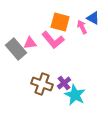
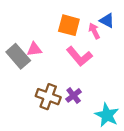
pink L-shape: (53, 40) -> (79, 56), moved
cyan star: (75, 95) -> (107, 115), moved

